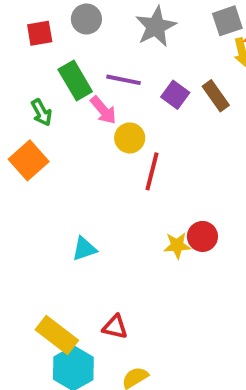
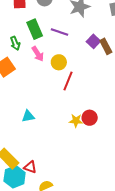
purple square: (175, 95) -> (93, 41), moved
pink arrow: (103, 110) -> (38, 54), moved
red triangle: (115, 327) -> (30, 167), moved

